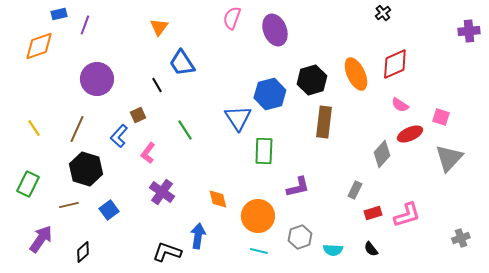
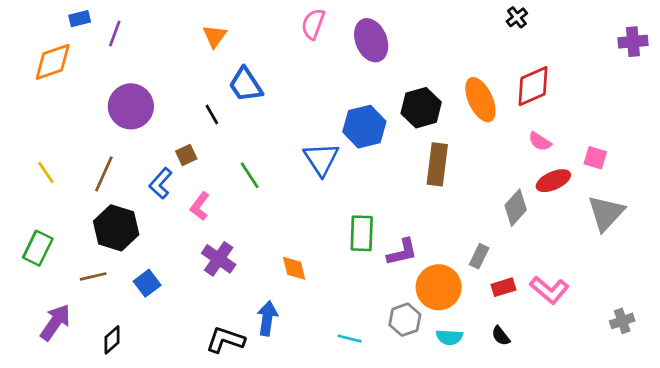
green rectangle: (264, 151) -> (362, 233), moved
pink L-shape: (407, 215) -> (549, 290), turned 56
orange circle: (258, 216) -> (439, 287), moved

